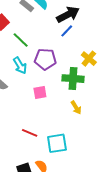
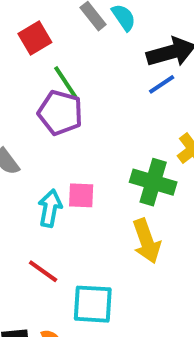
purple pentagon: (45, 59) -> (60, 113), moved
cyan arrow: (20, 65) -> (50, 208), moved, turned -150
yellow arrow: (76, 107) -> (147, 241), size x1.5

